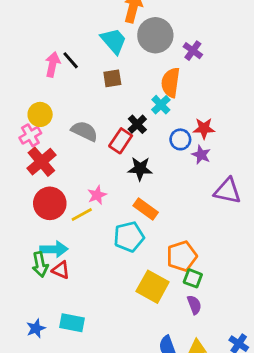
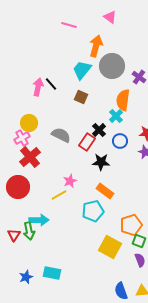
cyan trapezoid: (114, 41) -> (82, 70), turned -100
brown square: (112, 78) -> (81, 97), turned 32
blue circle: (180, 139) -> (120, 141), moved
red circle: (50, 203) -> (18, 187), moved
red triangle: (61, 270) -> (14, 235), moved, turned 40

